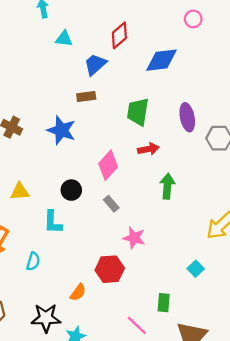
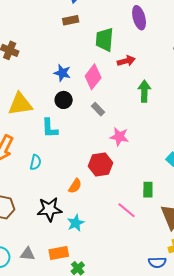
green trapezoid: (138, 112) -> (105, 39), moved
purple ellipse: (187, 117) -> (139, 18), moved
blue star: (61, 130) -> (62, 73), moved, size x0.7
yellow triangle: (20, 192) -> (20, 104), size x1.5

